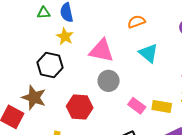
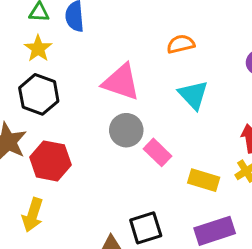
yellow star: (65, 36) -> (38, 49), moved
pink rectangle: (137, 106) -> (157, 152), moved
red hexagon: (80, 107) -> (50, 161), moved

